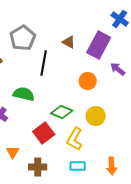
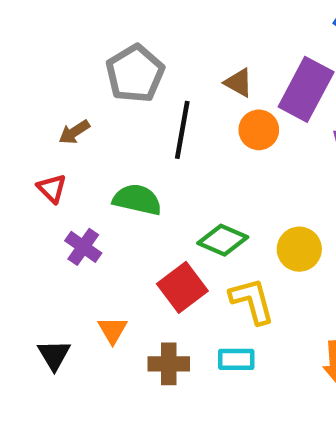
orange circle: (88, 81) -> (259, 130), moved
yellow L-shape: (75, 139) -> (252, 301), turned 135
cyan rectangle: (78, 166) -> (236, 359), moved

